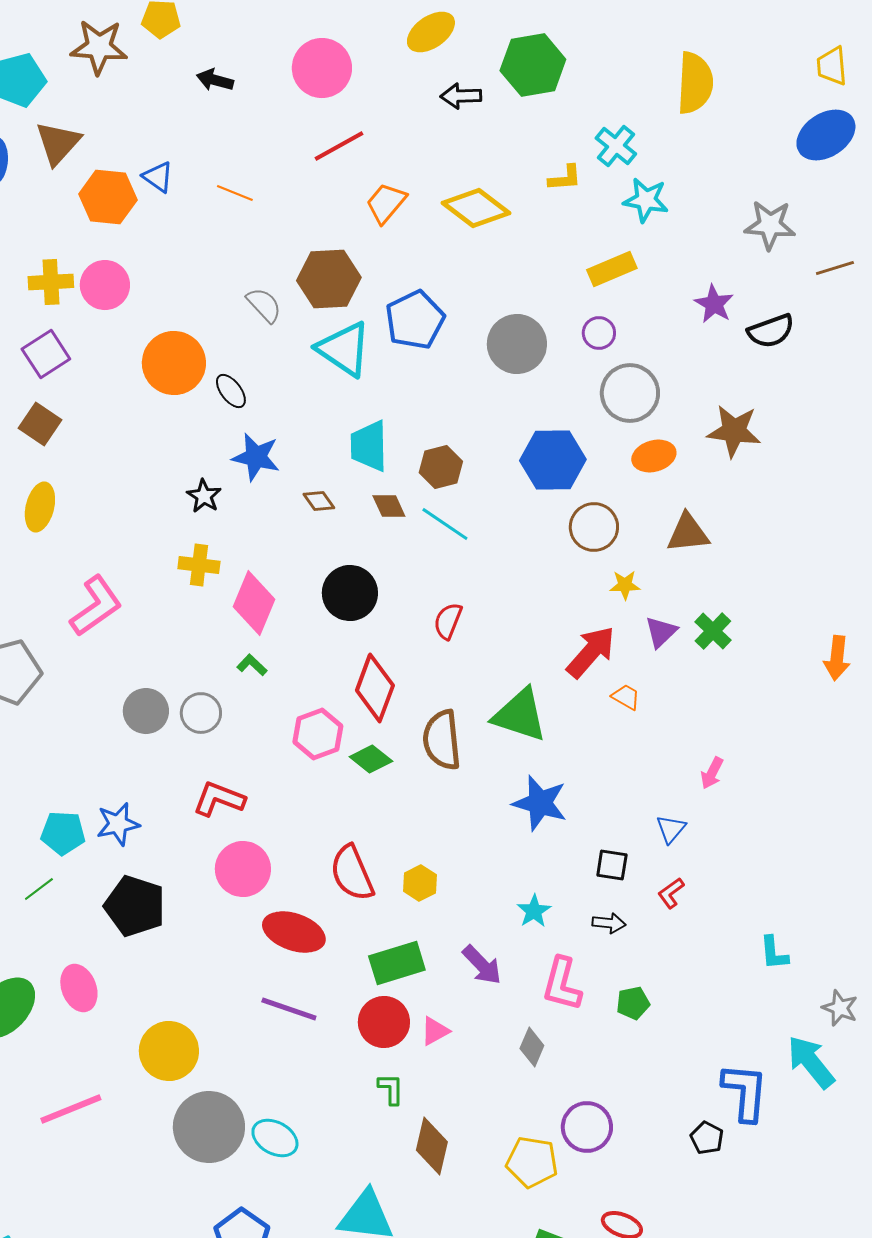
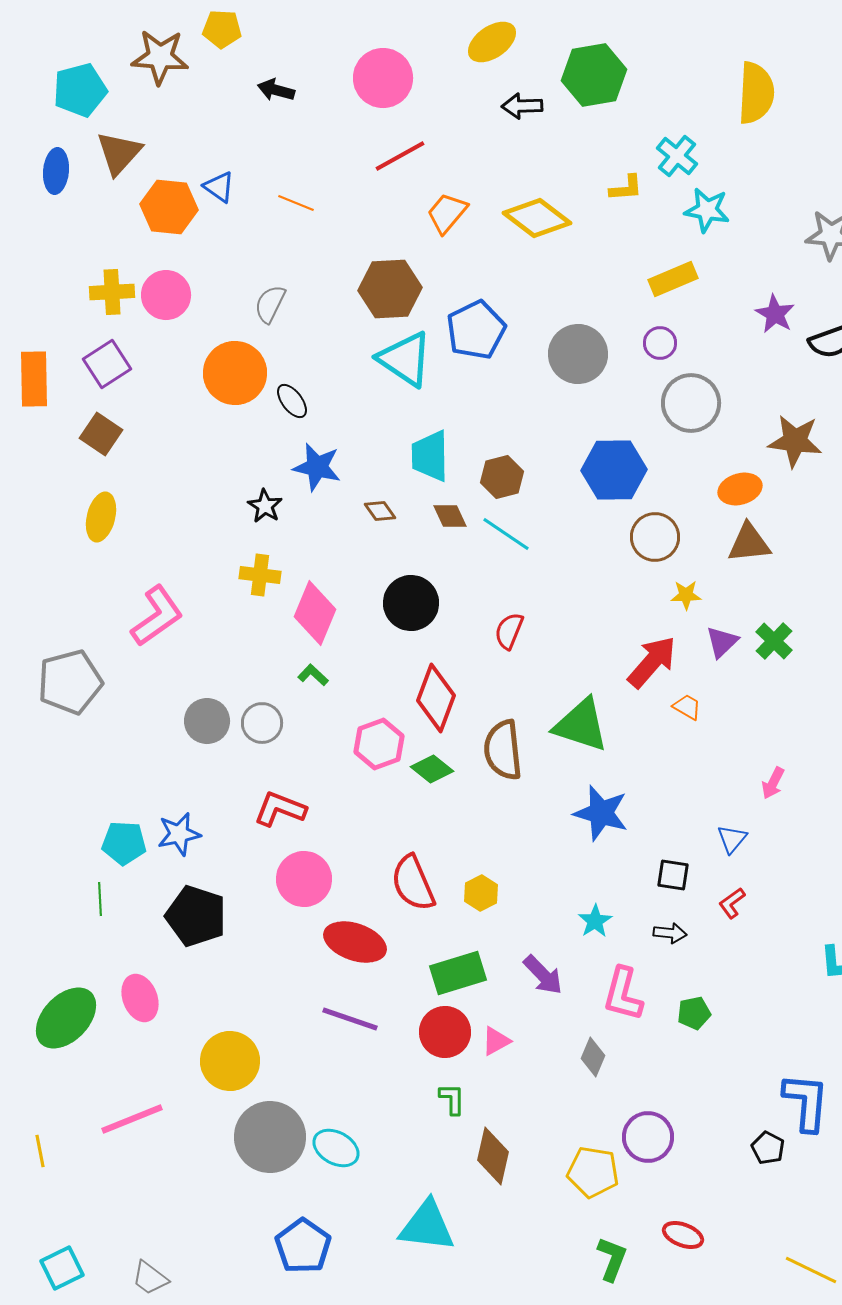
gray semicircle: (264, 305) -> (270, 304), moved, turned -111
orange ellipse: (654, 456) -> (740, 489), moved
green line: (39, 889) -> (100, 899), turned -56

